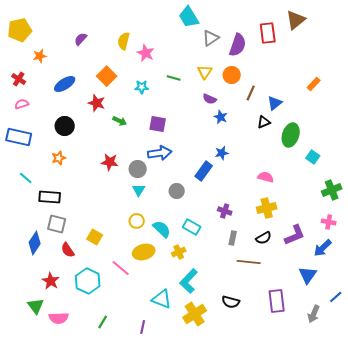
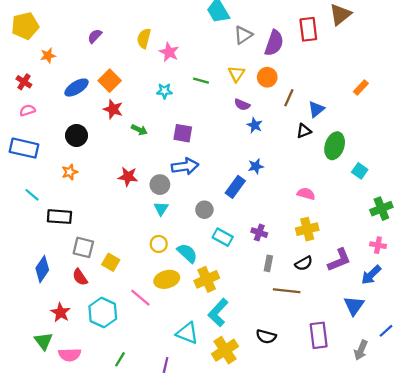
orange square: (107, 76) -> (110, 81), moved
gray square: (57, 224) -> (83, 247), moved
cyan rectangle: (192, 227) -> (223, 237), moved
yellow cross: (179, 252) -> (207, 279), size x1.5

